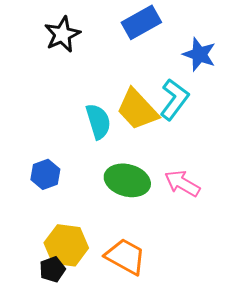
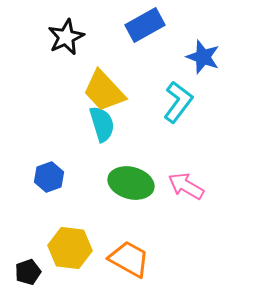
yellow trapezoid: (137, 109) -> (104, 91), moved
black pentagon: (52, 269) -> (28, 272), moved

